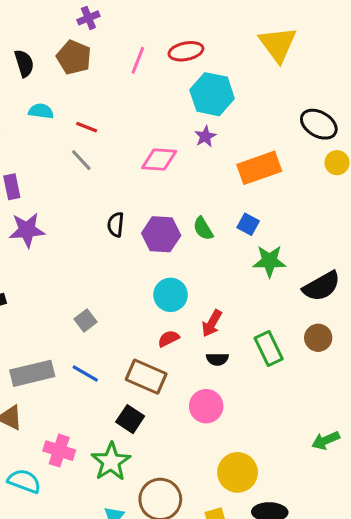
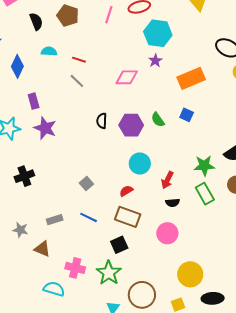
purple star: (27, 230) -> (45, 128), turned 30
green star: (269, 261) -> (204, 166), moved
red semicircle: (169, 339) -> (126, 191), moved
gray rectangle: (32, 373) -> (55, 220), size x0.6
black square: (130, 419) -> (119, 245), turned 36

